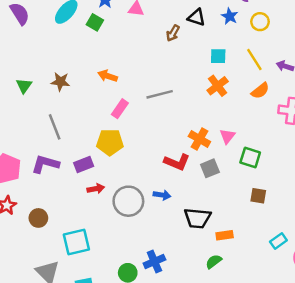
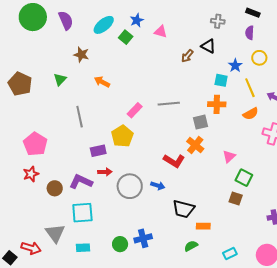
blue star: (230, 16) -> (235, 65), moved
orange arrow: (108, 76) -> (102, 82), moved
brown star: (60, 82) -> (81, 55), moved
orange cross: (218, 86) -> (217, 104), turned 30
pink triangle: (227, 136) -> (229, 156), moved
yellow pentagon: (110, 142) -> (122, 136), turned 30
green square: (250, 157) -> (244, 178), moved
purple L-shape: (45, 164) -> (81, 182), moved
gray square: (210, 168) -> (201, 122), moved
cyan rectangle: (278, 241) -> (230, 253), moved

